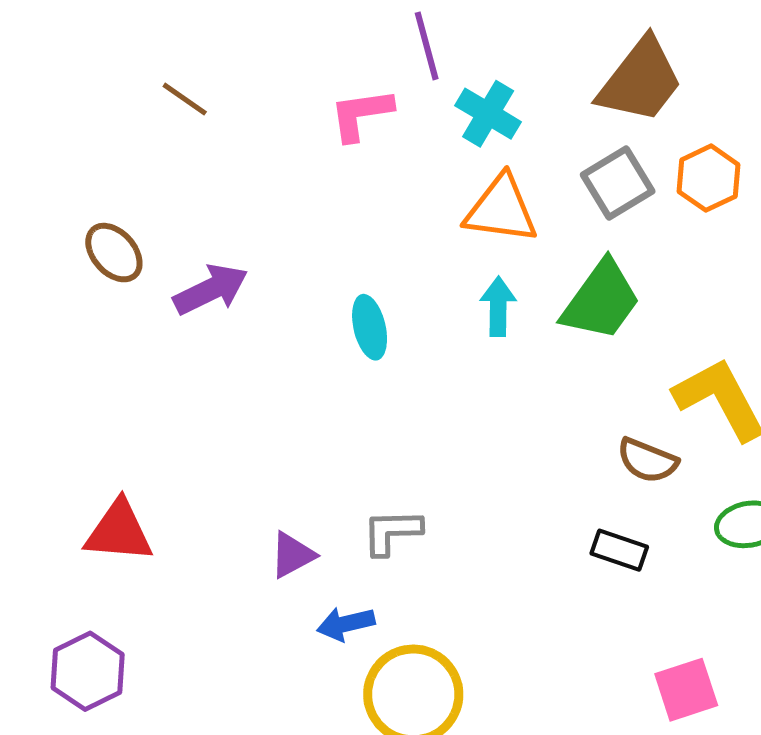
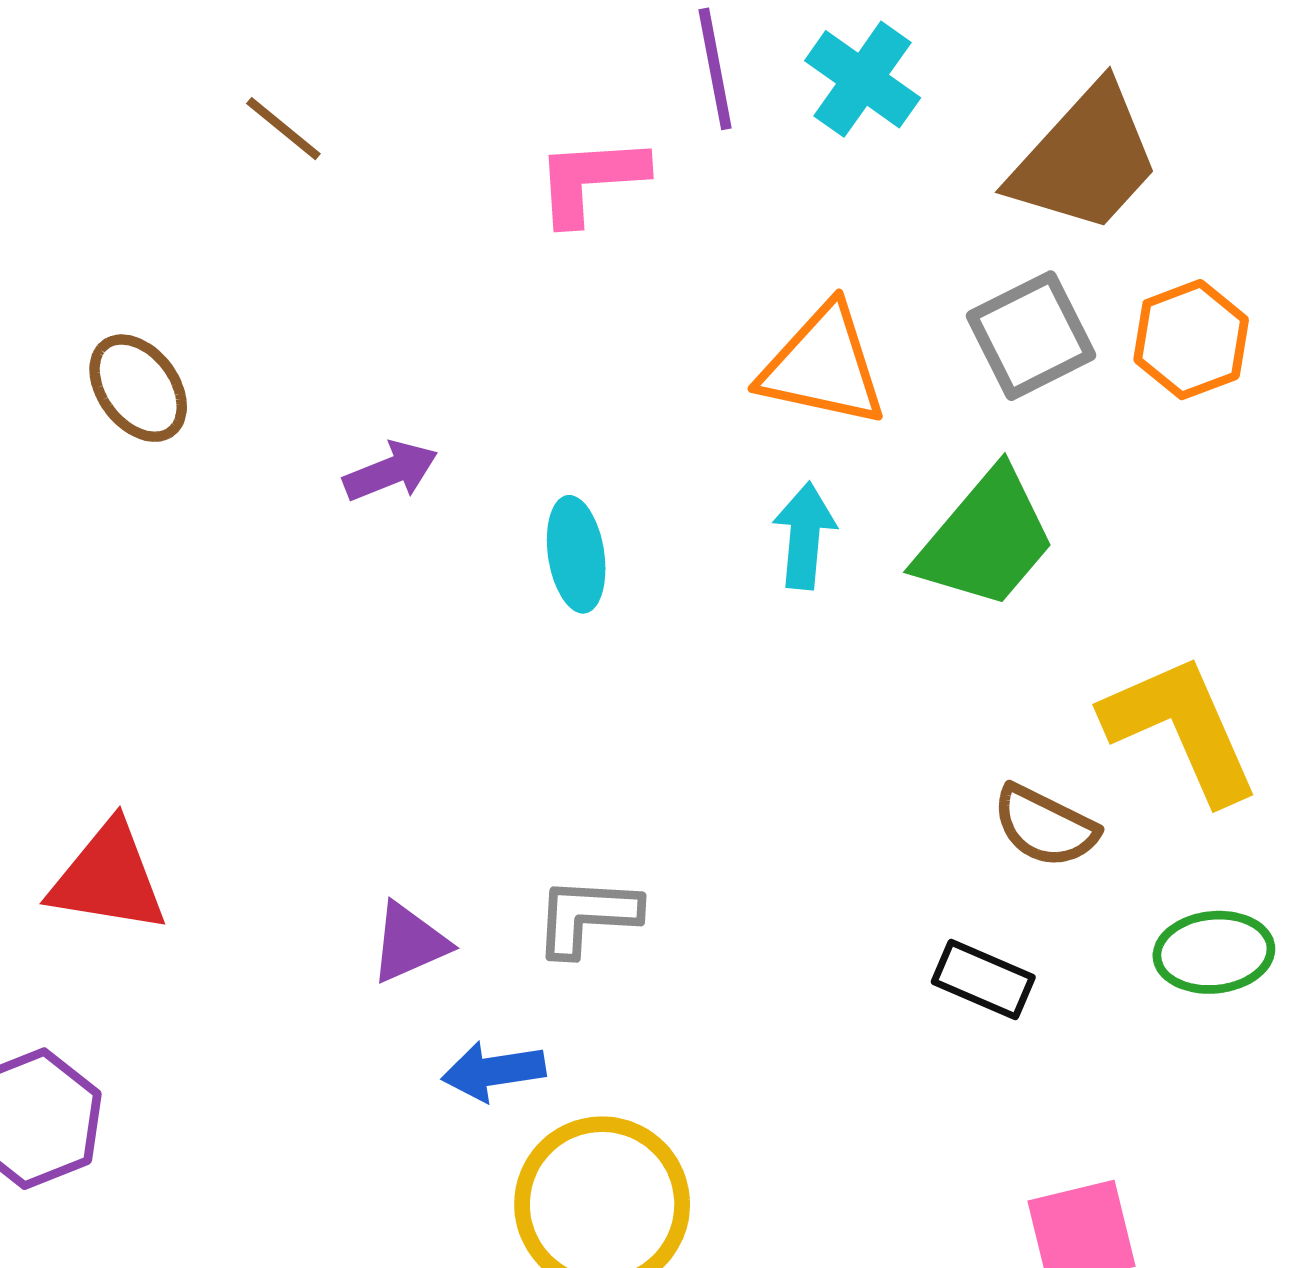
cyan cross: (488, 114) -> (863, 79), moved
purple arrow: (211, 290) -> (391, 471), moved, size x0.7

